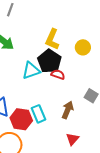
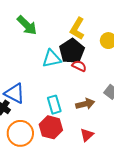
brown arrow: (68, 110) -> (85, 104), turned 48
red hexagon: (21, 119) -> (51, 127), moved

